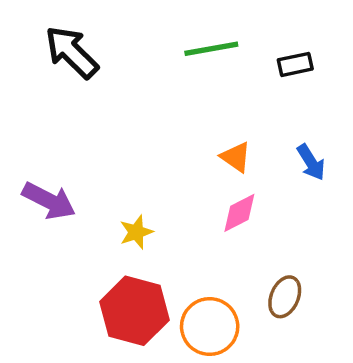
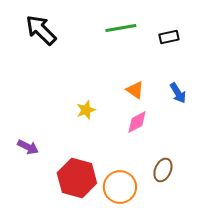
purple arrow: (49, 201) -> (28, 147), moved, size x0.7
yellow star: (136, 232) -> (86, 110), moved

